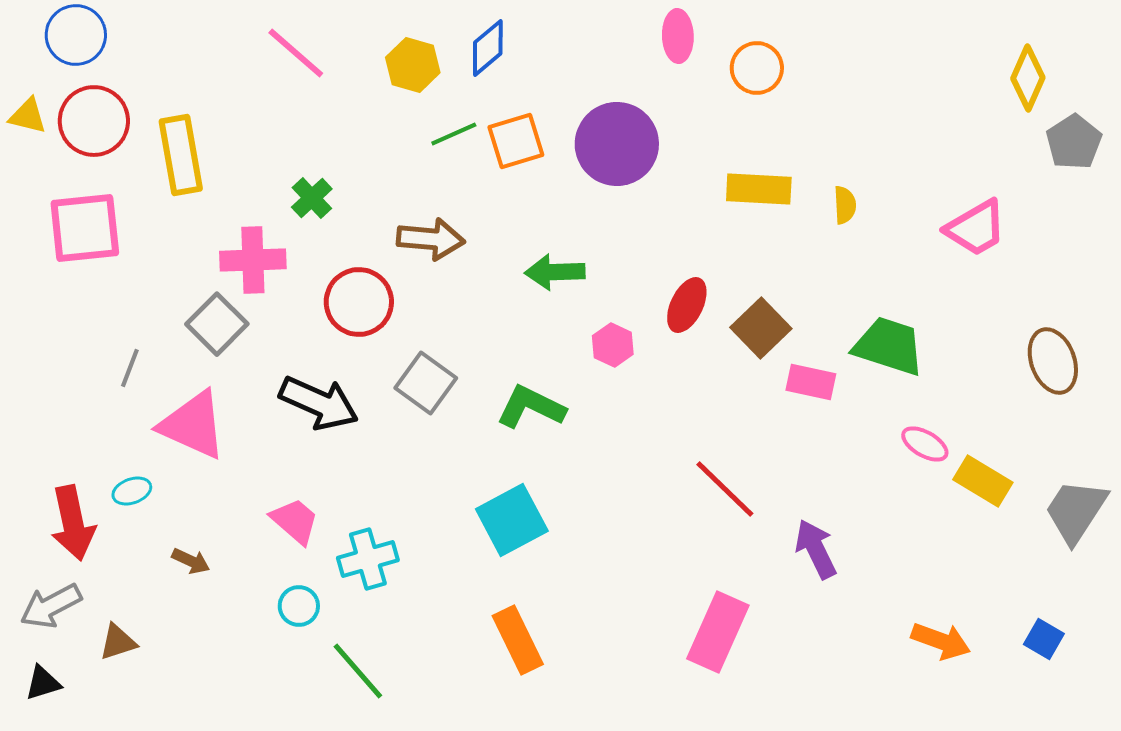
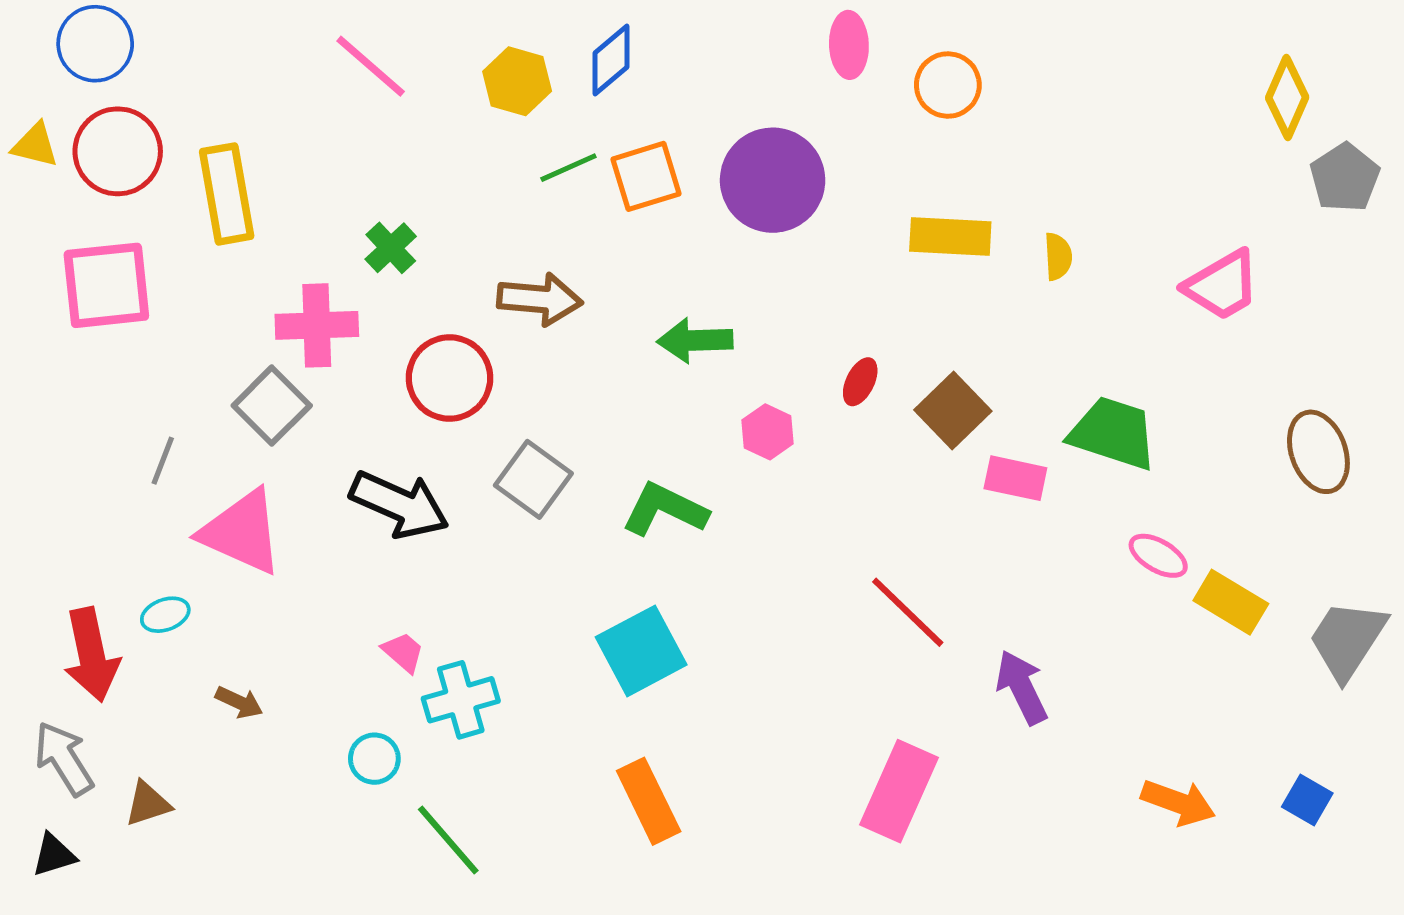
red ellipse: (687, 305) -> (860, 382), size x0.7
pink trapezoid: (295, 521) -> (403, 652), moved, size x0.7
gray arrow: (51, 606) -> (64, 759), turned 86

